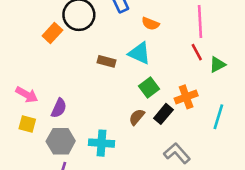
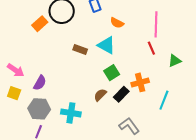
green triangle: (217, 65) -> (175, 61), moved

